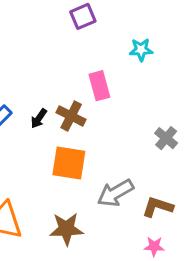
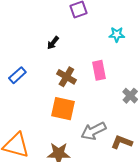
pink rectangle: (99, 86) -> (99, 70), moved
black arrow: (39, 118) -> (53, 43), moved

